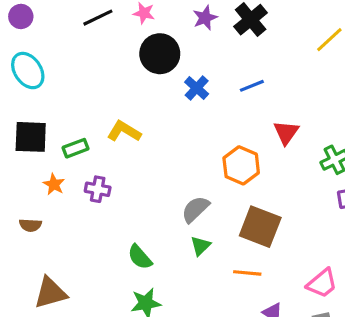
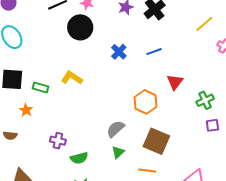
black circle: (160, 54) -> (80, 27), moved
green rectangle: (75, 148) -> (41, 87), turned 35
purple cross: (98, 189) -> (58, 141), moved
green semicircle: (140, 257) -> (79, 158), turned -66

